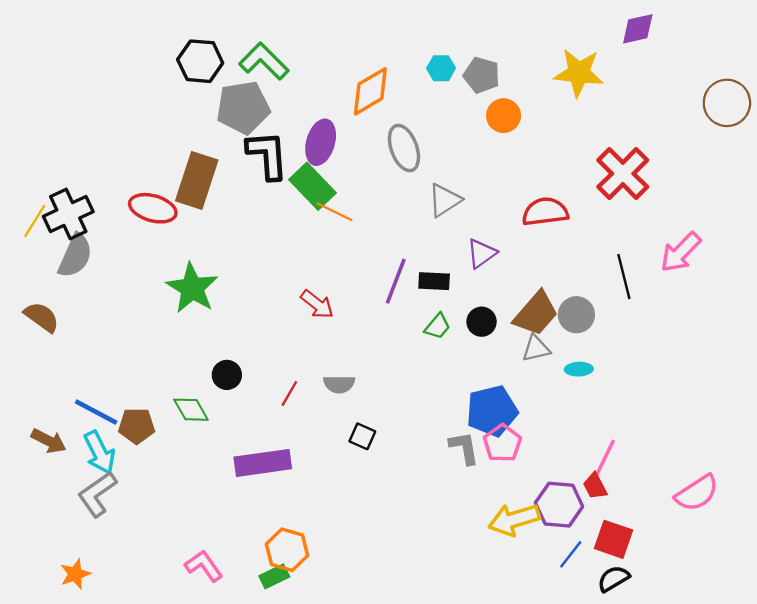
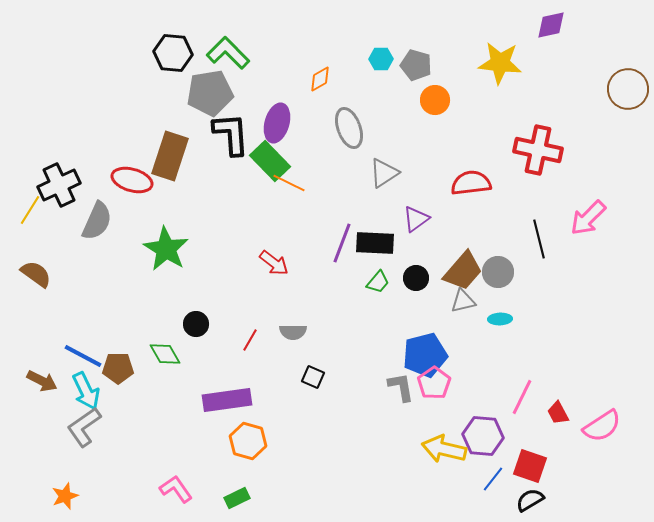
orange diamond: (370, 91) -> (320, 79), size x0.6
red cross: (623, 174) -> (538, 150), turned -33
yellow line: (35, 221) -> (30, 210), moved
gray semicircle: (75, 256) -> (97, 221), moved
black rectangle: (434, 281) -> (375, 243), size x1.4
red trapezoid: (595, 486) -> (558, 413), moved
yellow arrow: (514, 520) -> (444, 449), turned 30
orange hexagon: (287, 550) -> (248, 441), moved

